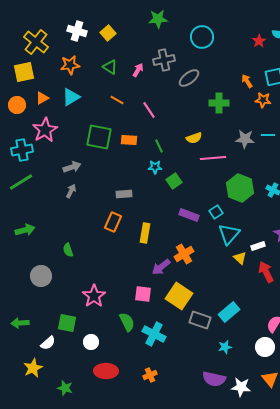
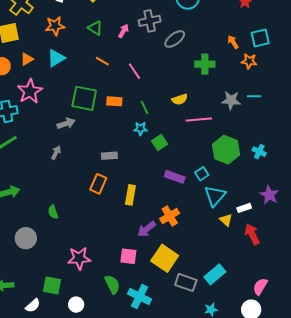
gray arrow: (72, 167) -> (66, 123), moved
pink star: (94, 296) -> (79, 258), turned 30

